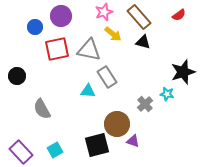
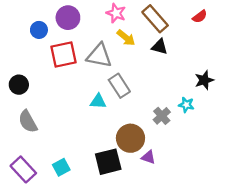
pink star: (104, 12) -> (116, 13), turned -30
black star: (183, 72) -> (204, 80), size x0.7
gray semicircle: (42, 109) -> (28, 121), moved

